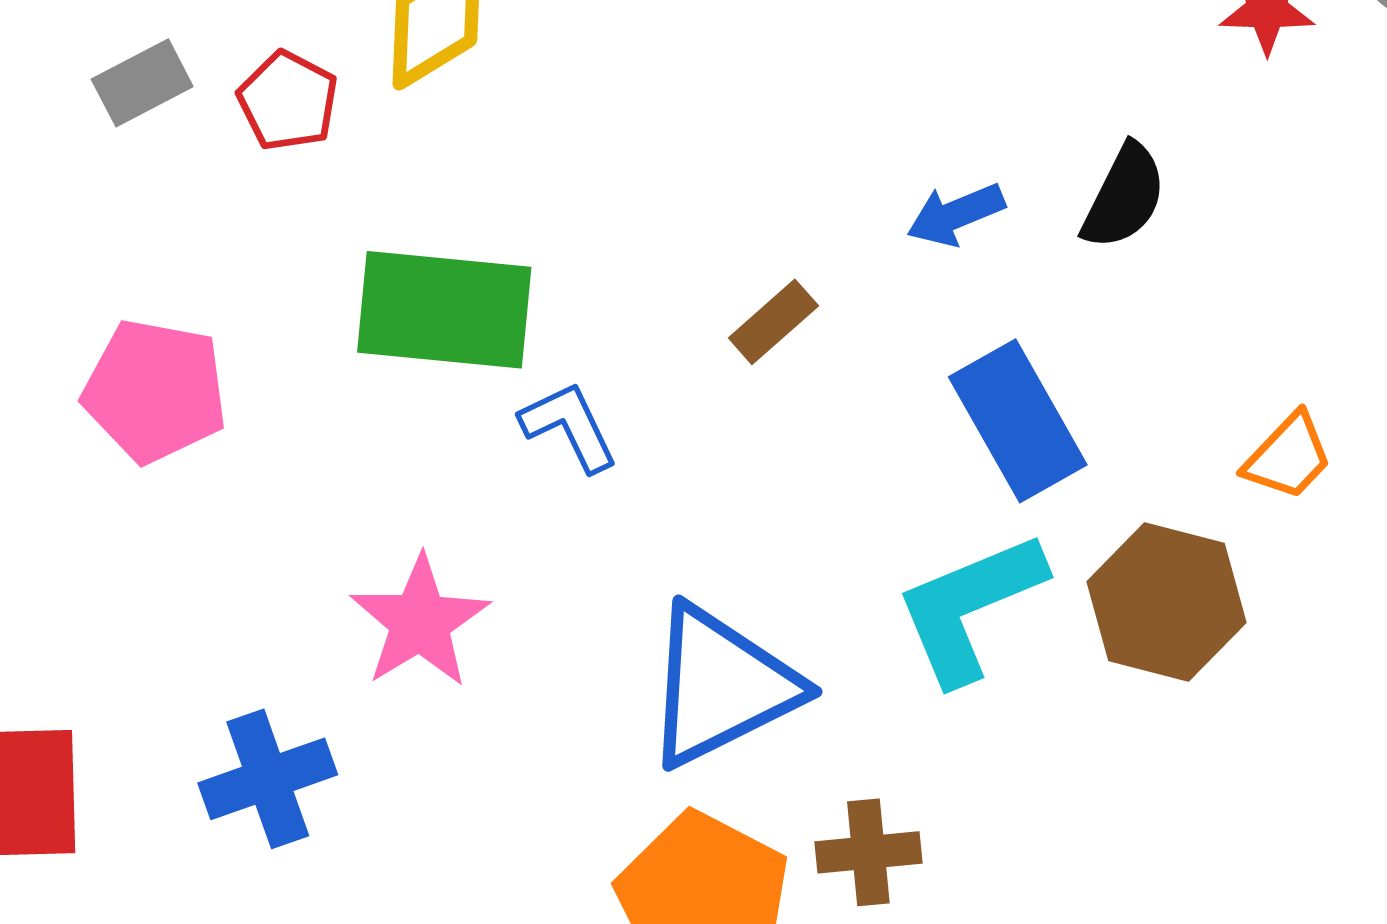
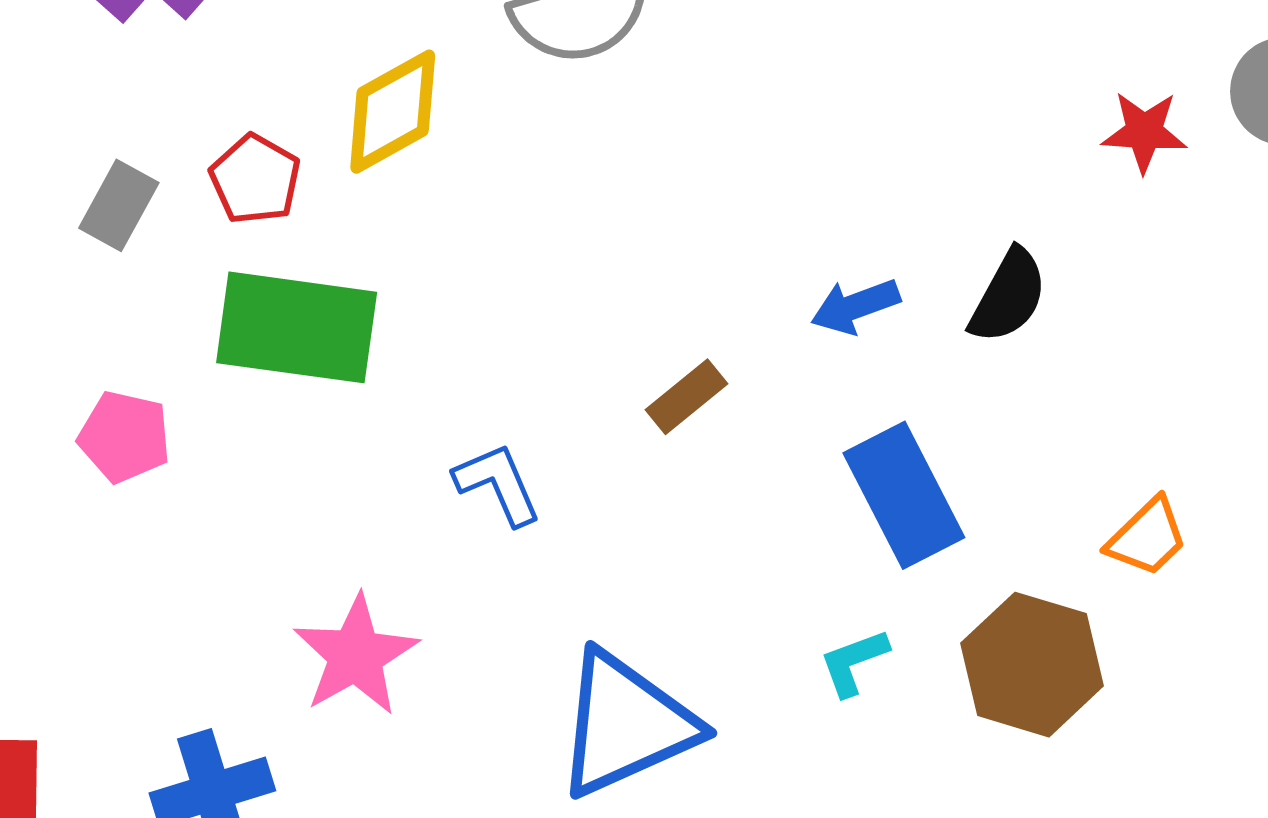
gray rectangle: (142, 83) -> (119, 205), moved, turned -36
green rectangle: (444, 310) -> (297, 327), moved
pink pentagon: (155, 391) -> (124, 437), size x0.7
cyan L-shape: (970, 607) -> (854, 662), size x0.5

